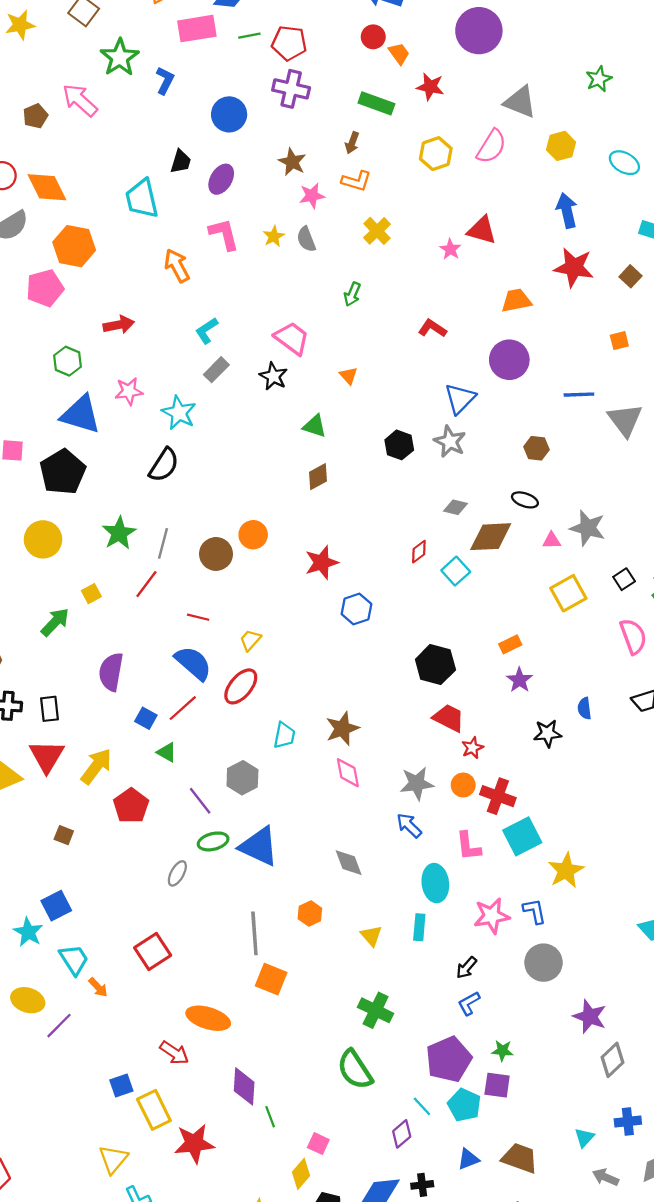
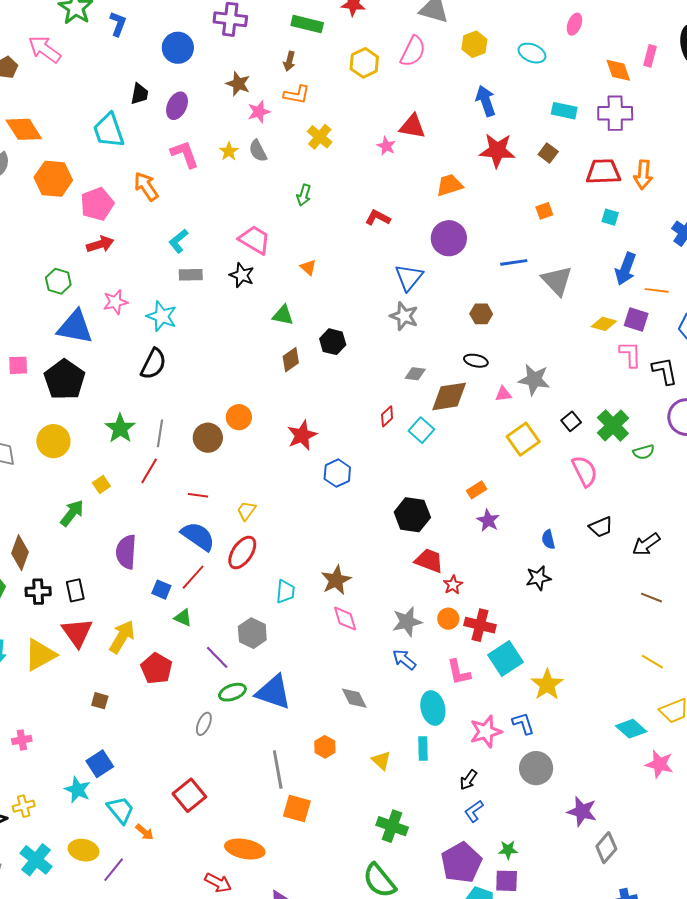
pink pentagon: (45, 288) -> (97, 204), moved
gray rectangle: (216, 370) -> (191, 275), turned 50
black hexagon: (399, 445) -> (333, 342), moved
black star: (548, 733) -> (538, 578), moved

